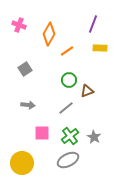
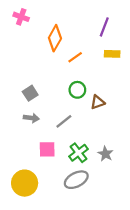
pink cross: (19, 25) -> (21, 17), moved
gray square: (25, 69) -> (30, 93), moved
gray line: (66, 108) -> (64, 121), moved

